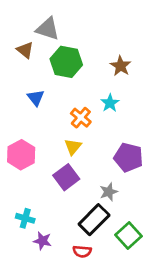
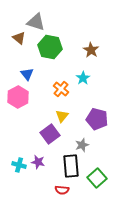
yellow triangle: (73, 147) -> (62, 116), moved
pink hexagon: (21, 155) -> (18, 97), moved
black rectangle: (94, 220) -> (71, 166), turned -50
purple star: (42, 241) -> (38, 162), moved

